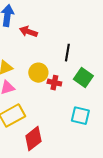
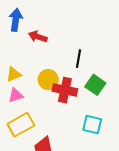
red cross: (54, 83) -> (65, 90), size x1.6

